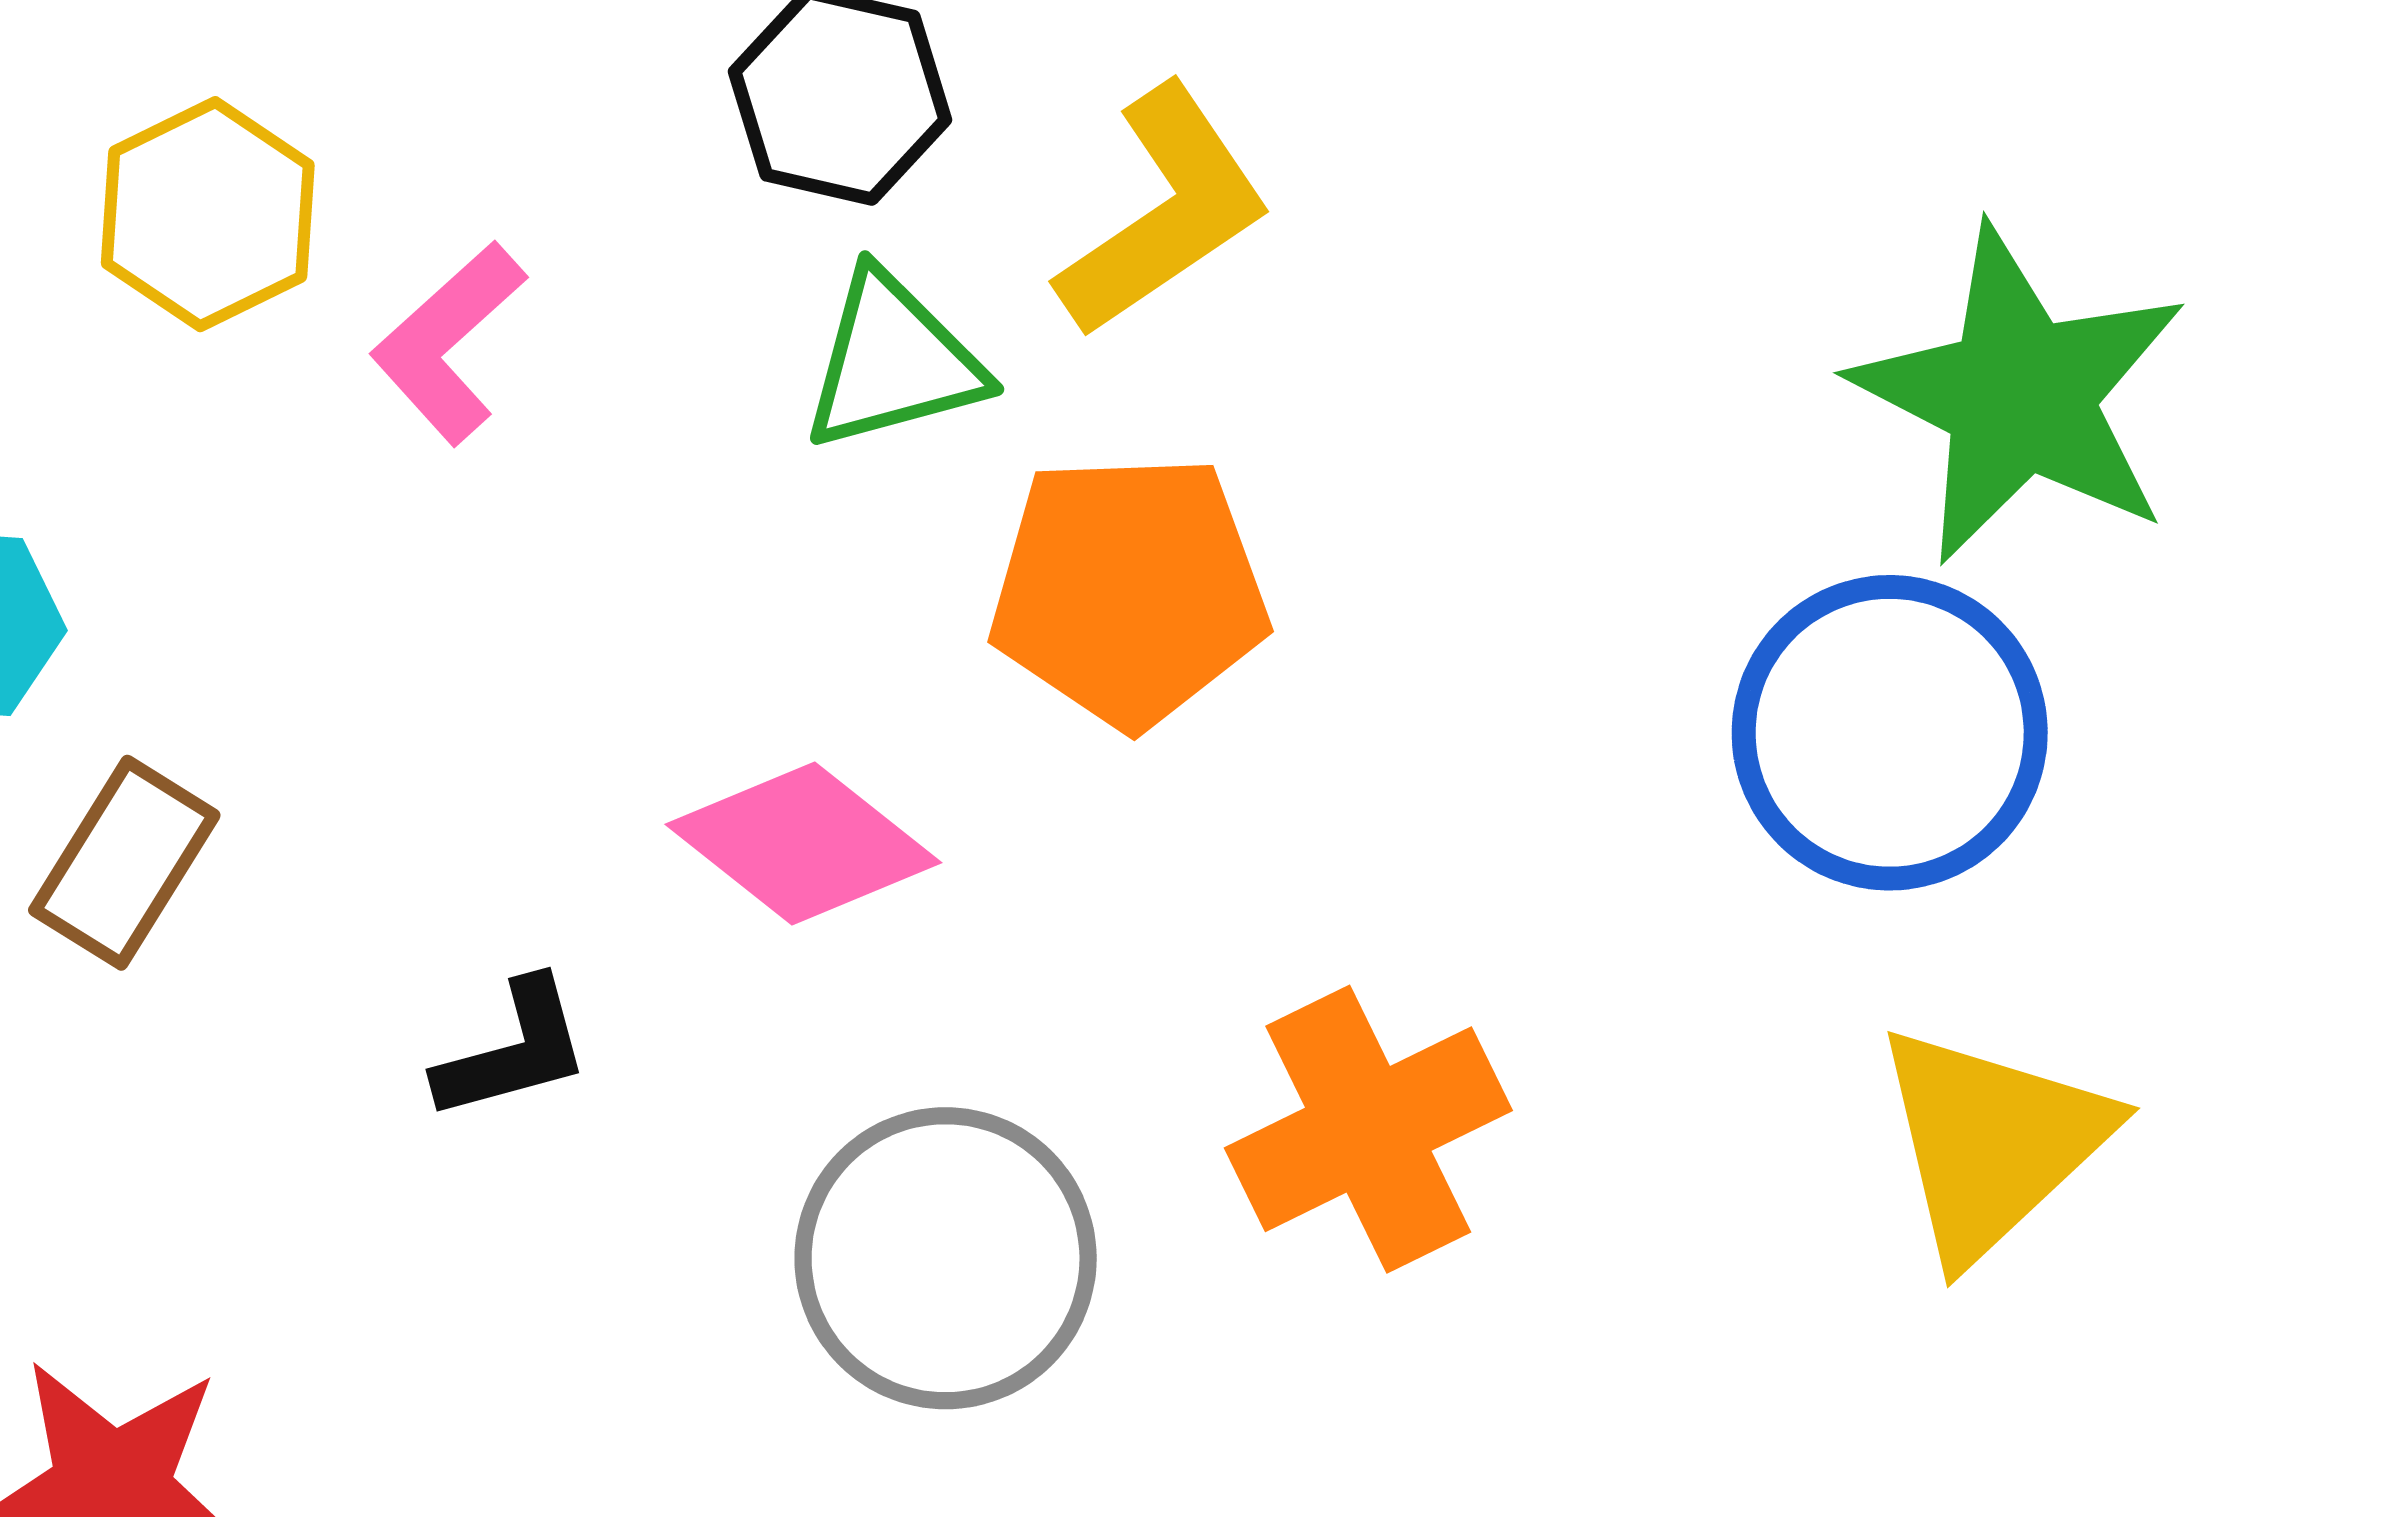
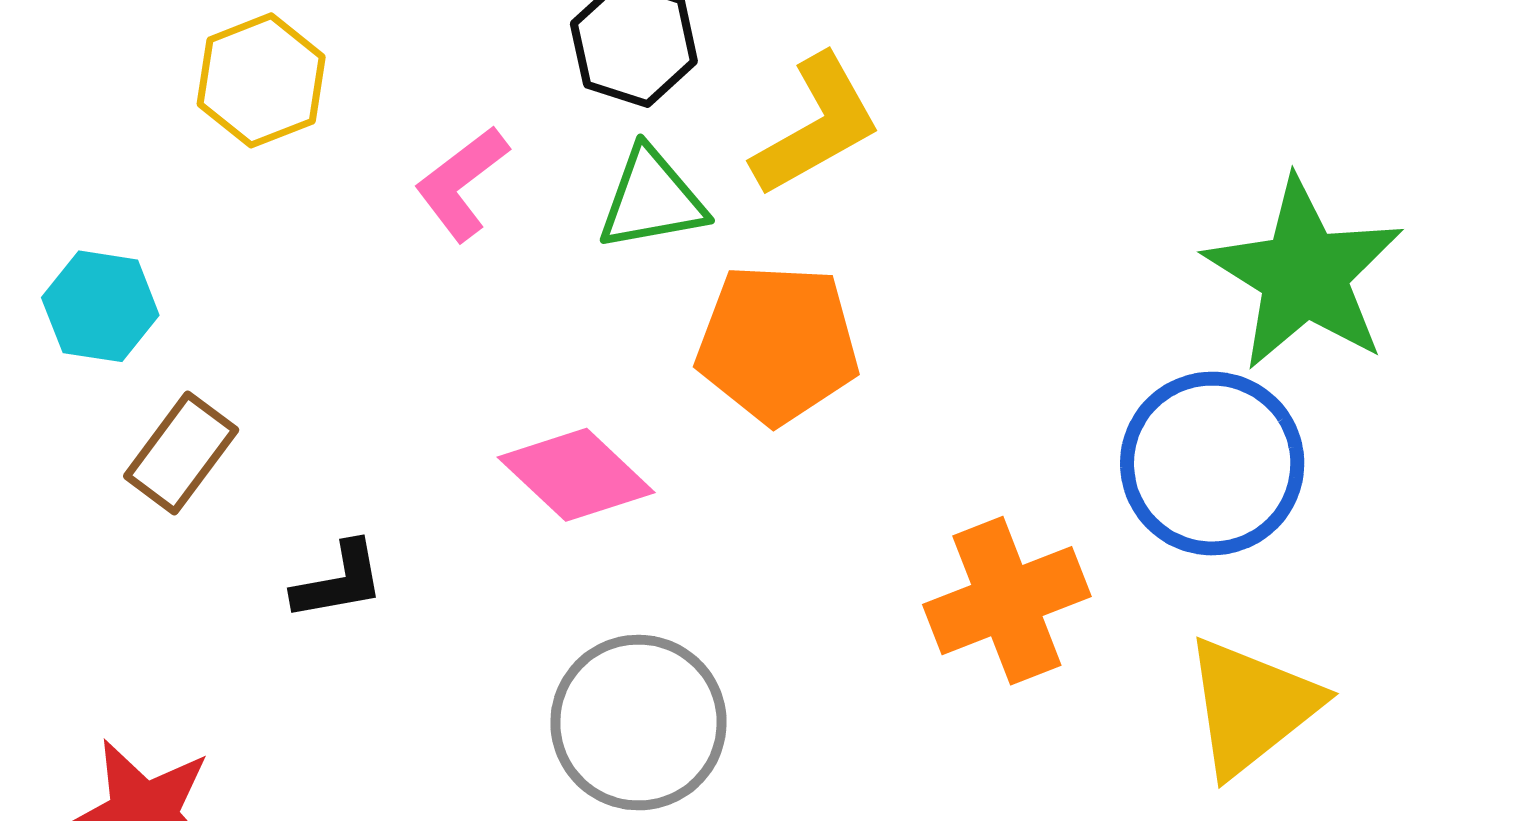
pink L-shape: (448, 343) -> (462, 183), moved
black L-shape: (513, 1050) -> (339, 581), moved
orange cross: (1368, 1129) -> (1007, 601), moved

